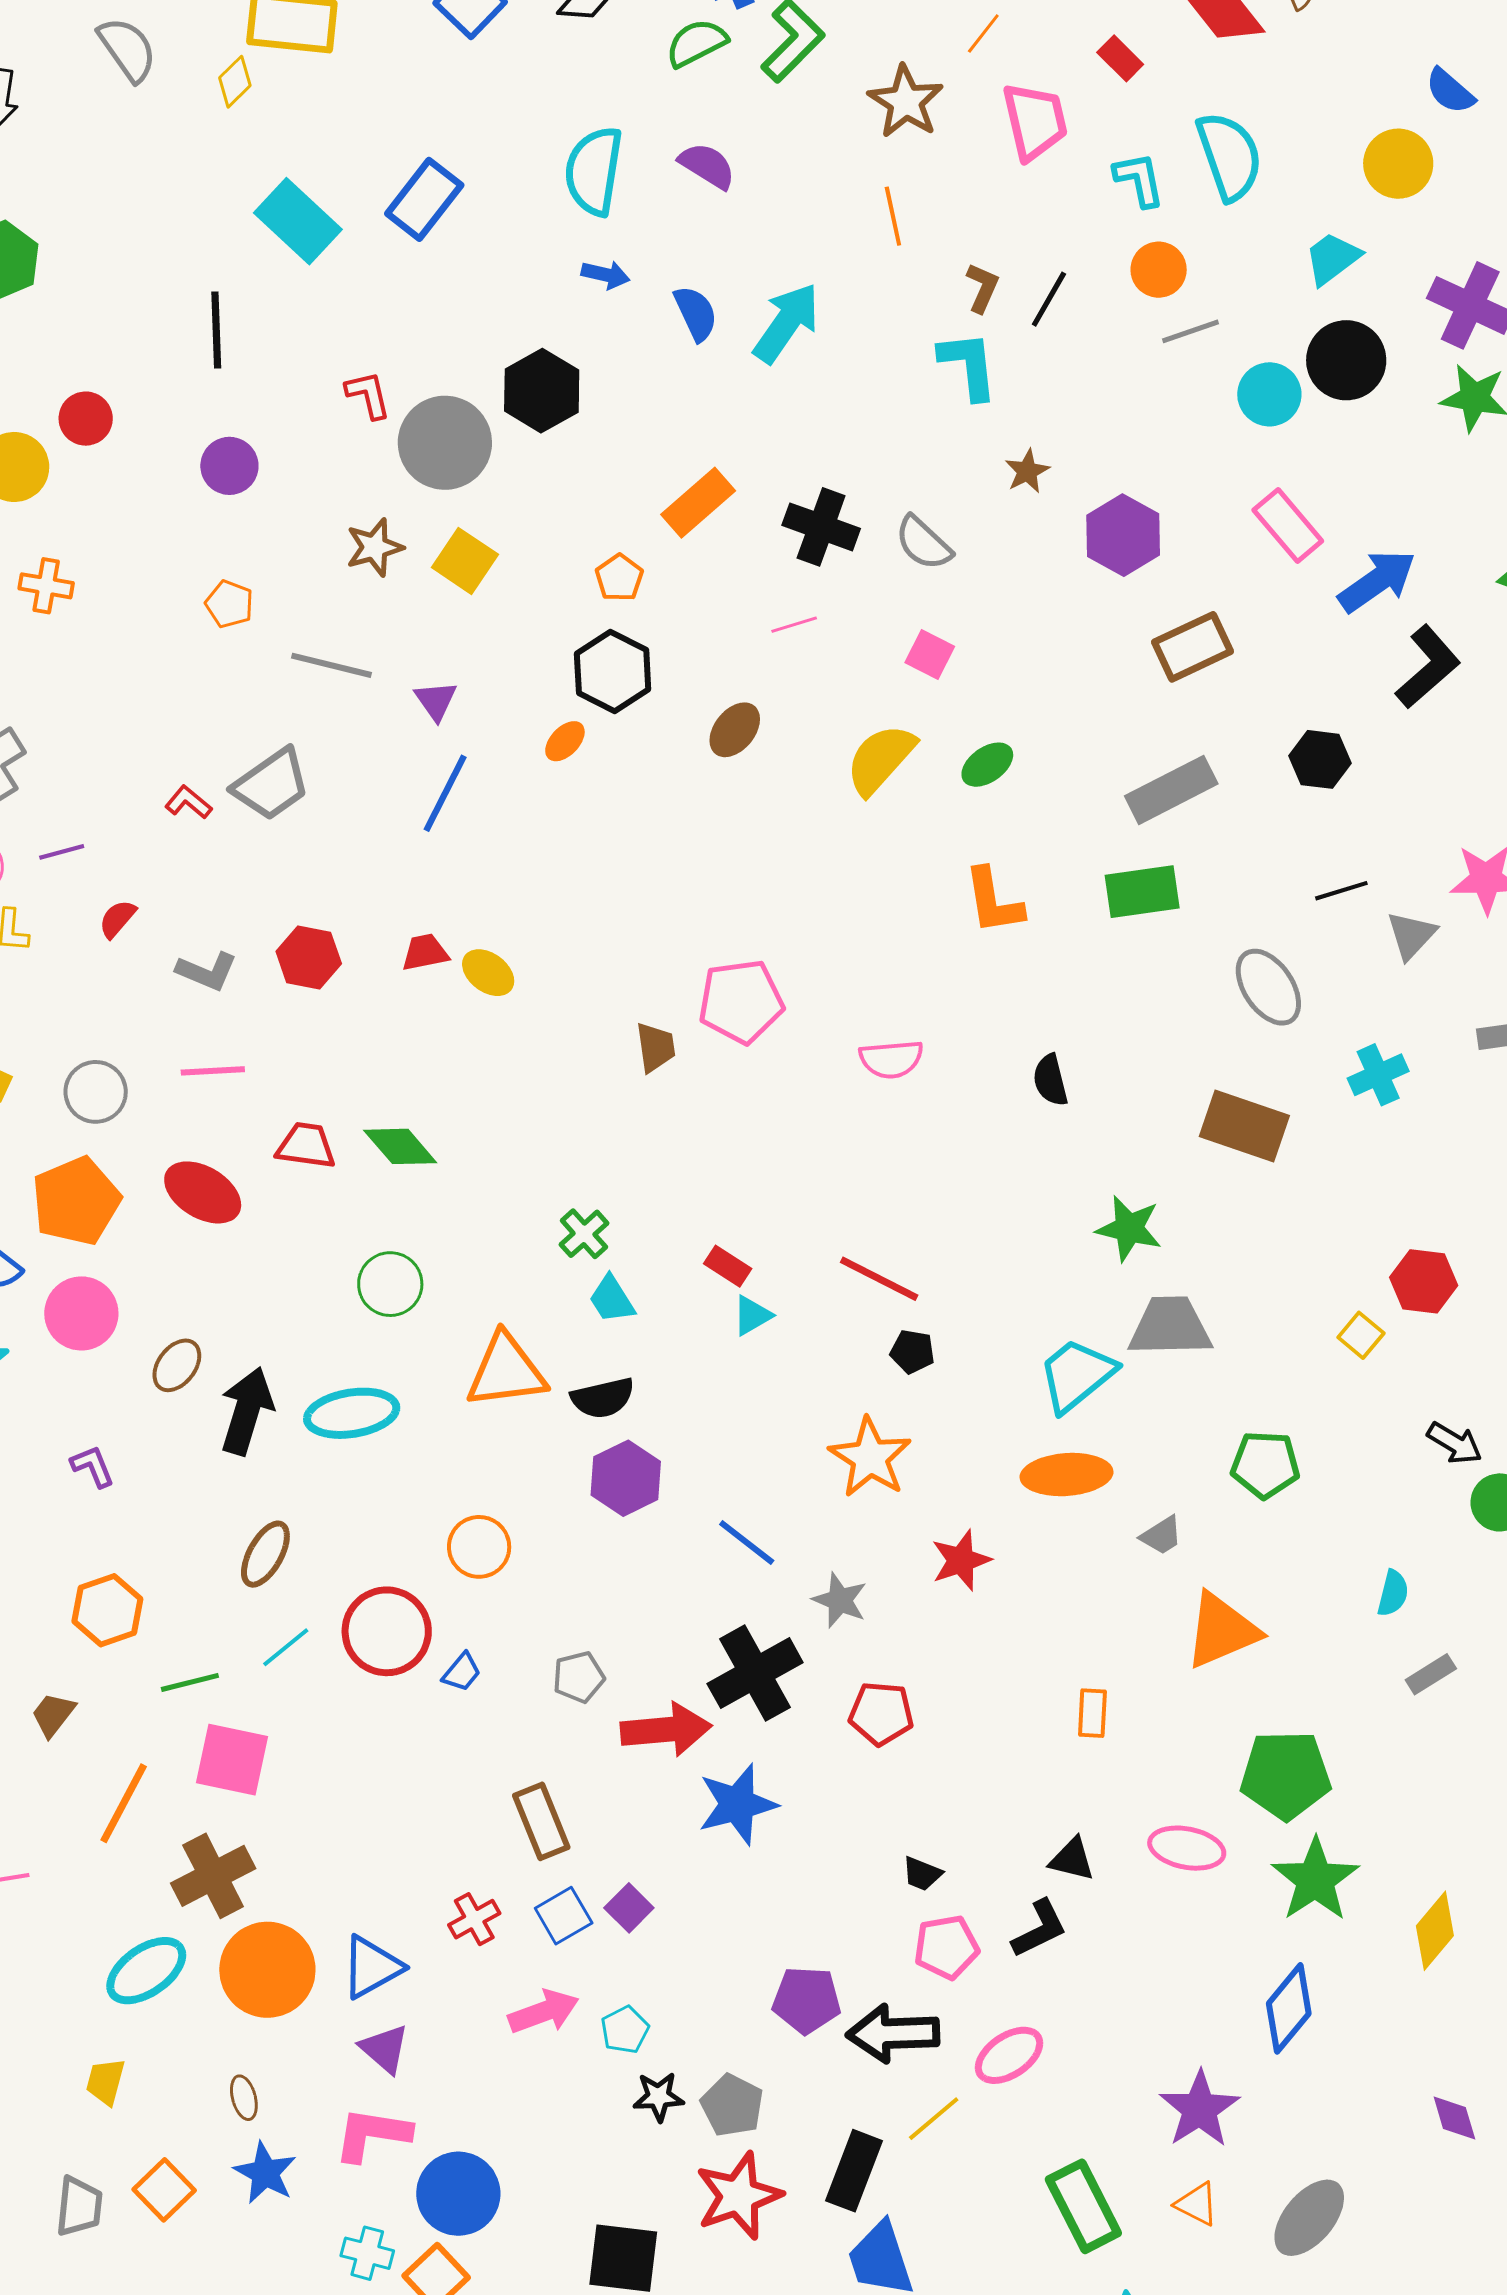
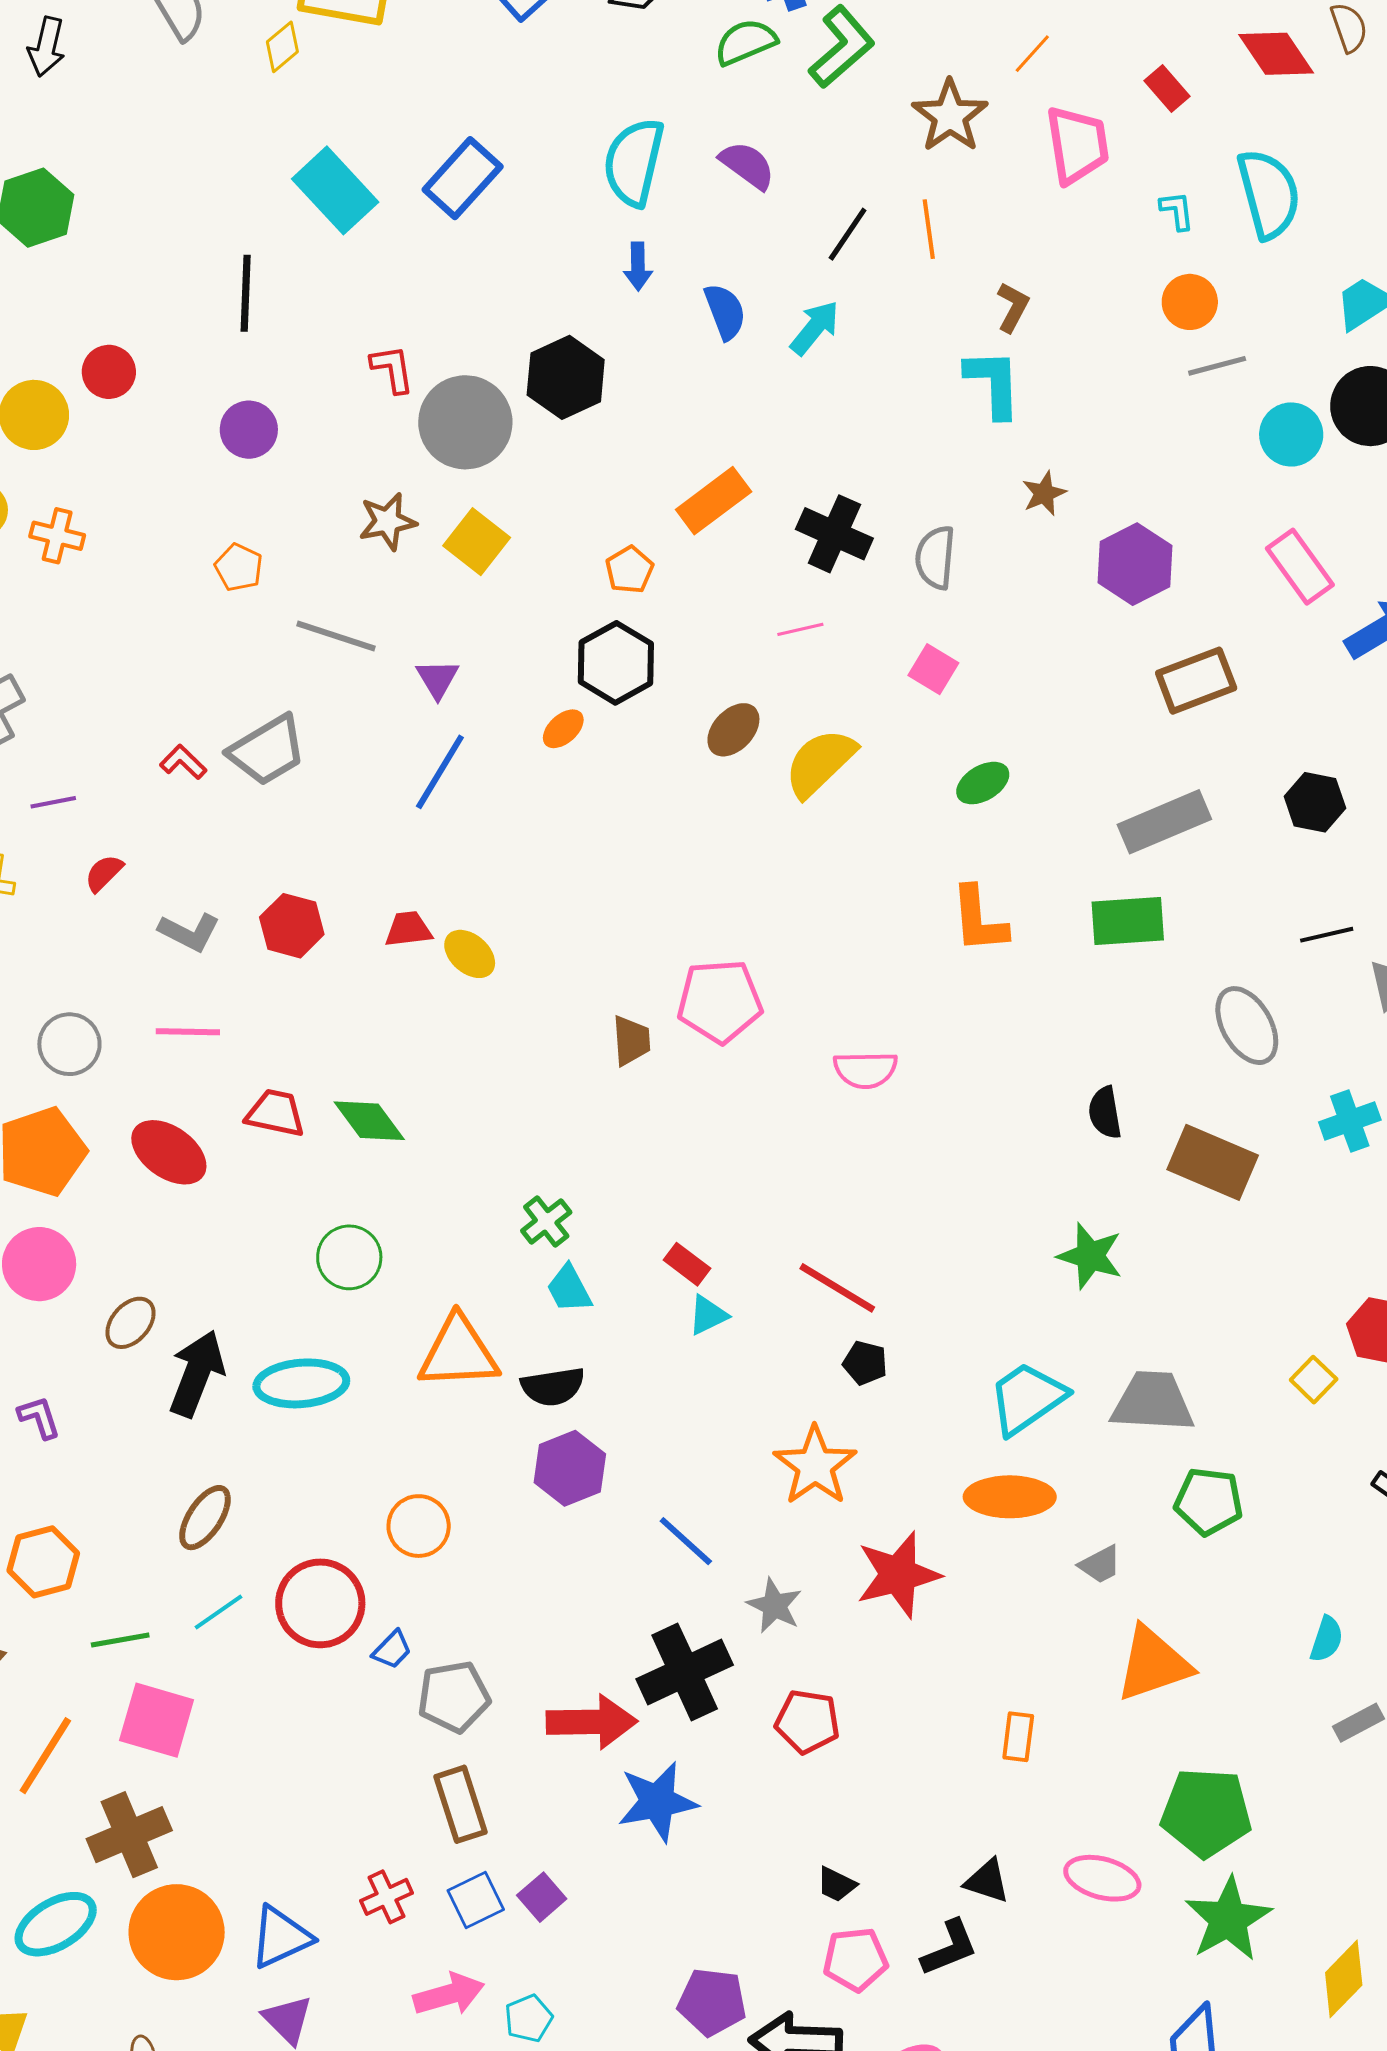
cyan L-shape: (1139, 180) -> (1177, 211), size x0.7
blue arrow: (606, 275) -> (638, 266), turned 72
black line: (1049, 299) -> (848, 234), moved
cyan arrow: (786, 323) -> (815, 328), size x0.7
gray semicircle: (923, 543) -> (935, 557), turned 48
yellow semicircle: (880, 759) -> (820, 763), moved
black semicircle: (1050, 1080) -> (1105, 1113), moved
gray trapezoid: (1170, 1327) -> (1153, 1402), moved
red star: (961, 1560) -> (898, 1575), size x1.4
gray pentagon: (579, 1677) -> (454, 1697), moved, size x1.4

